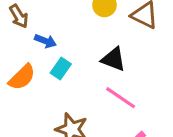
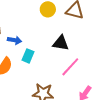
pink line: (121, 98) -> (70, 67), turned -70

